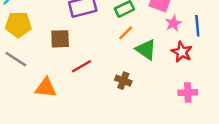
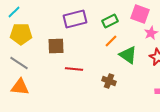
red line: (82, 66) -> (74, 69), turned 36
orange triangle: (46, 88) -> (20, 87), moved

